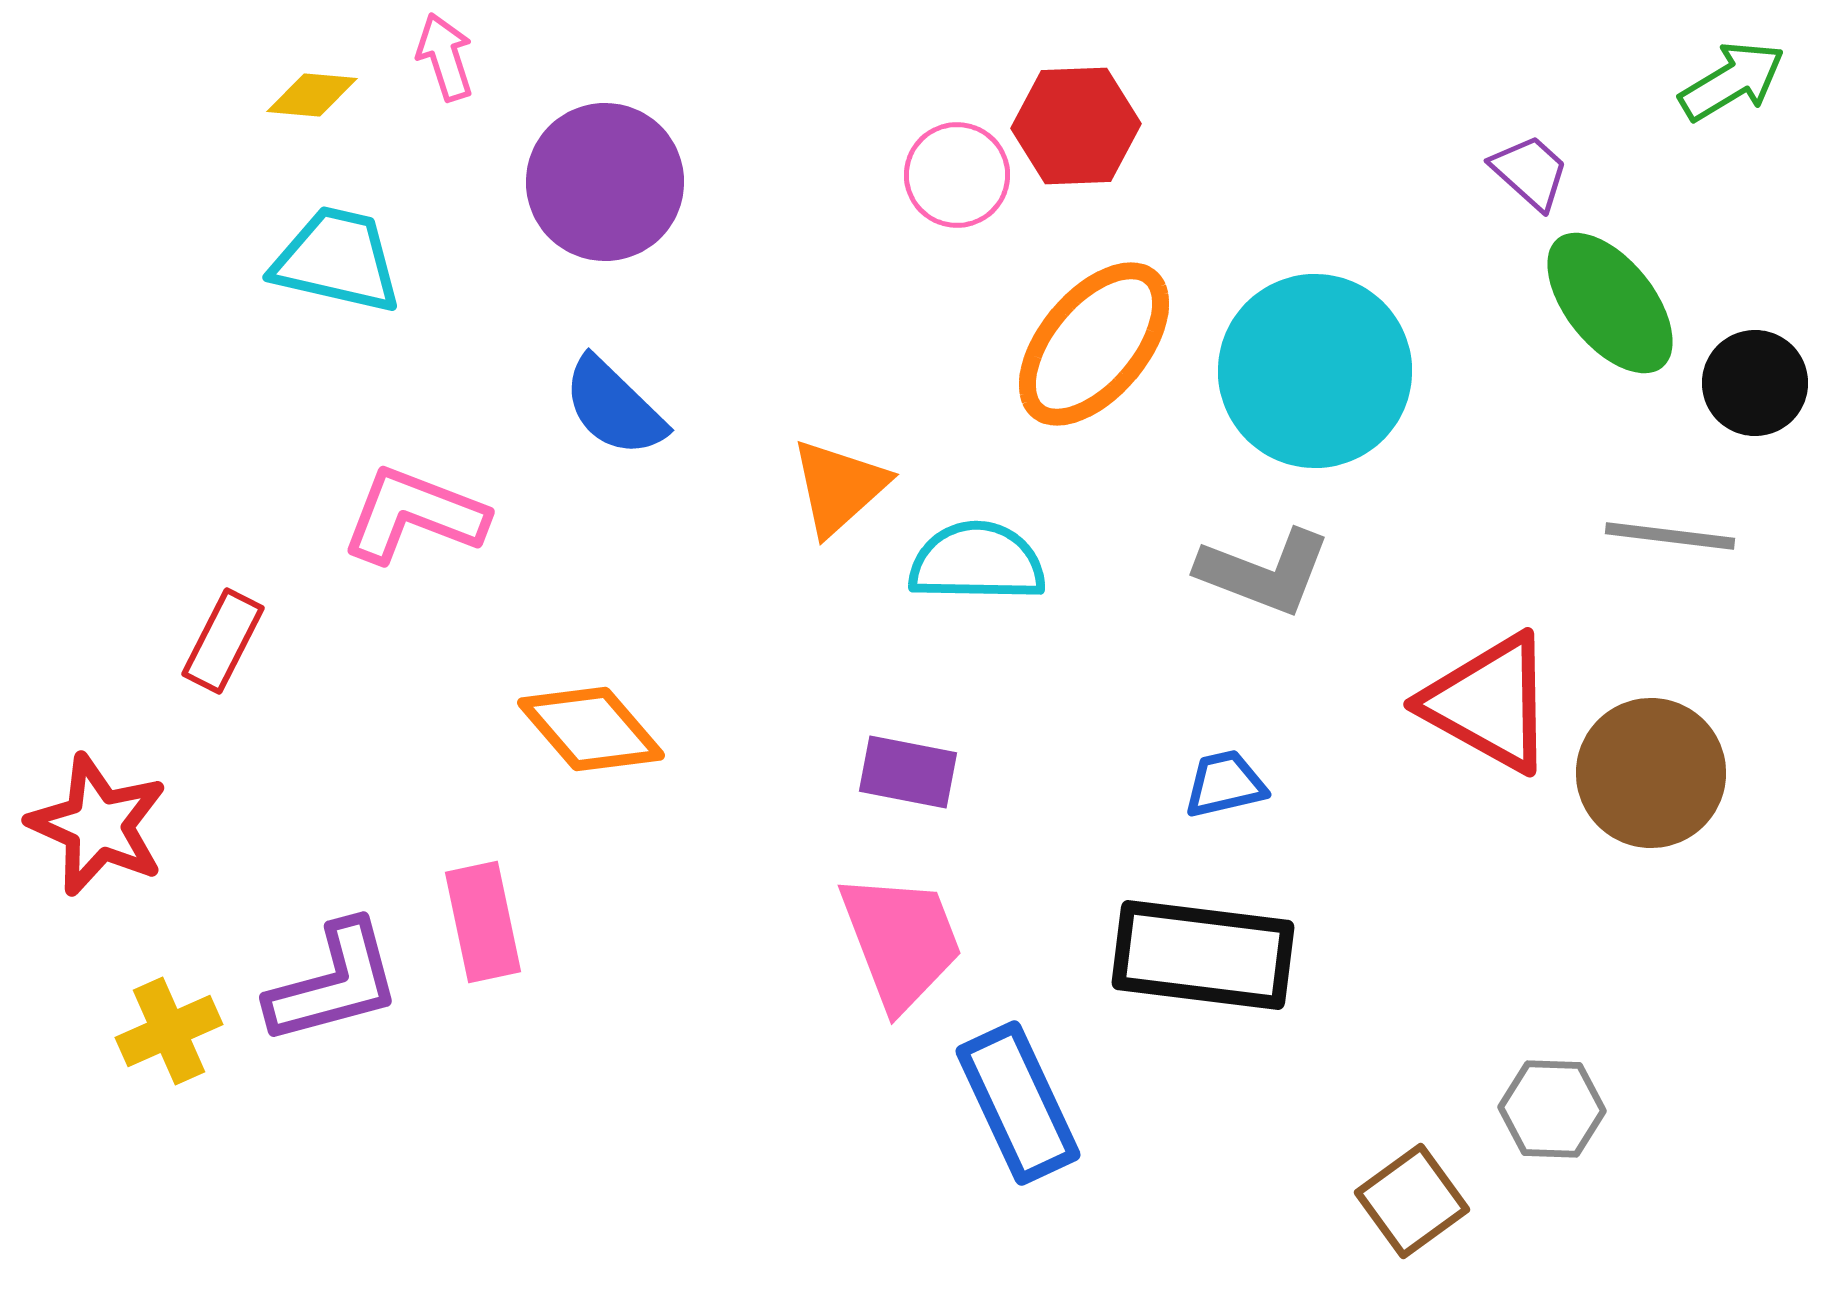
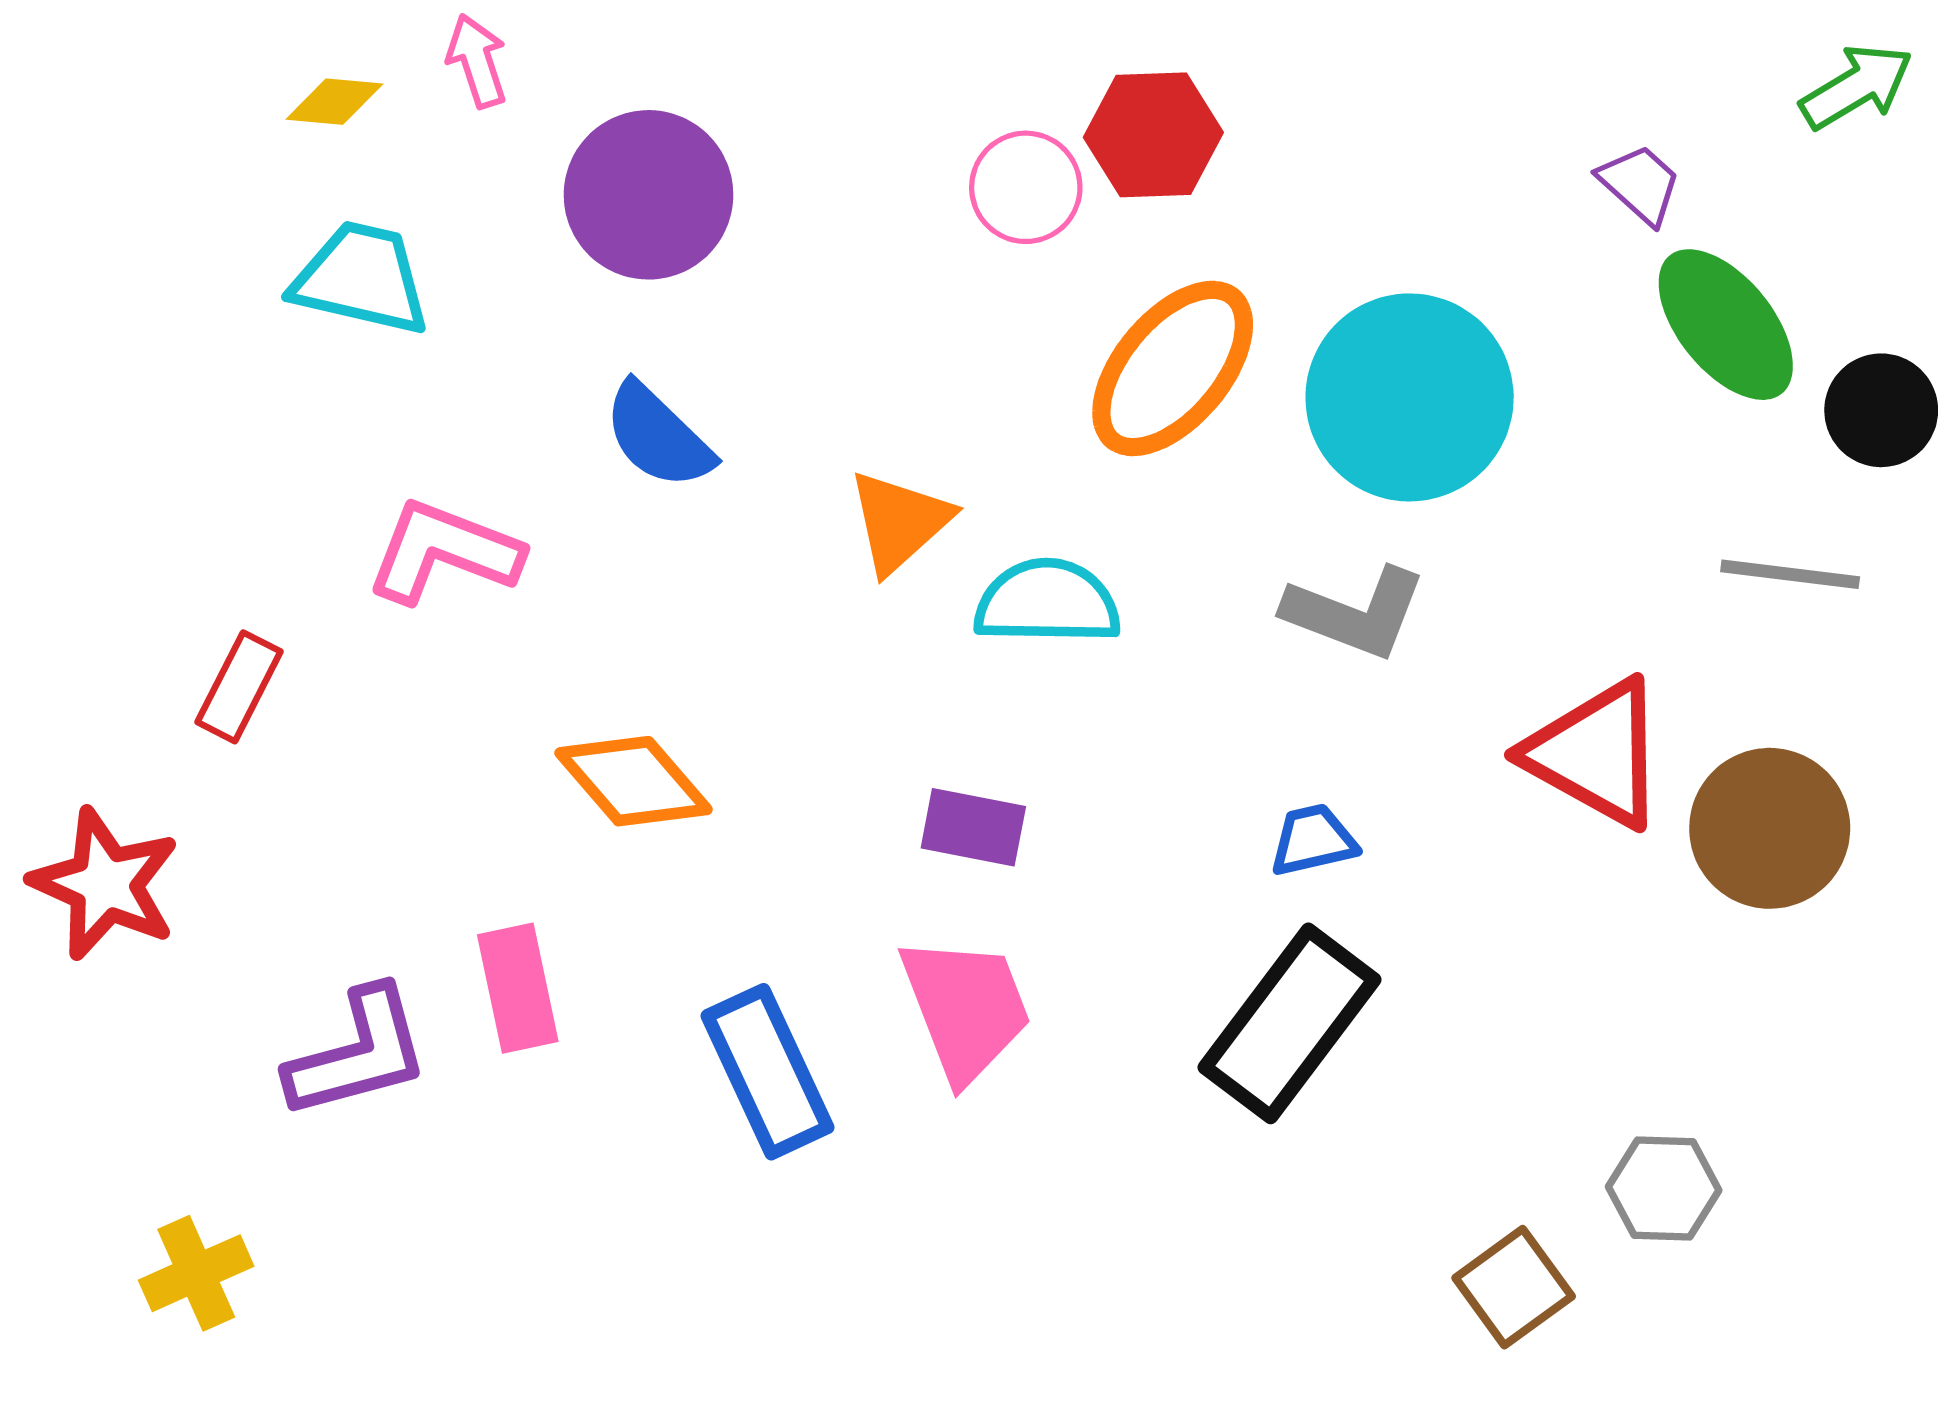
black rectangle: (1203, 955) -> (1289, 1023), turned -60
yellow cross: (169, 1031) -> (196, 1273), moved
blue rectangle: (1018, 1103) -> (767, 1072), moved

